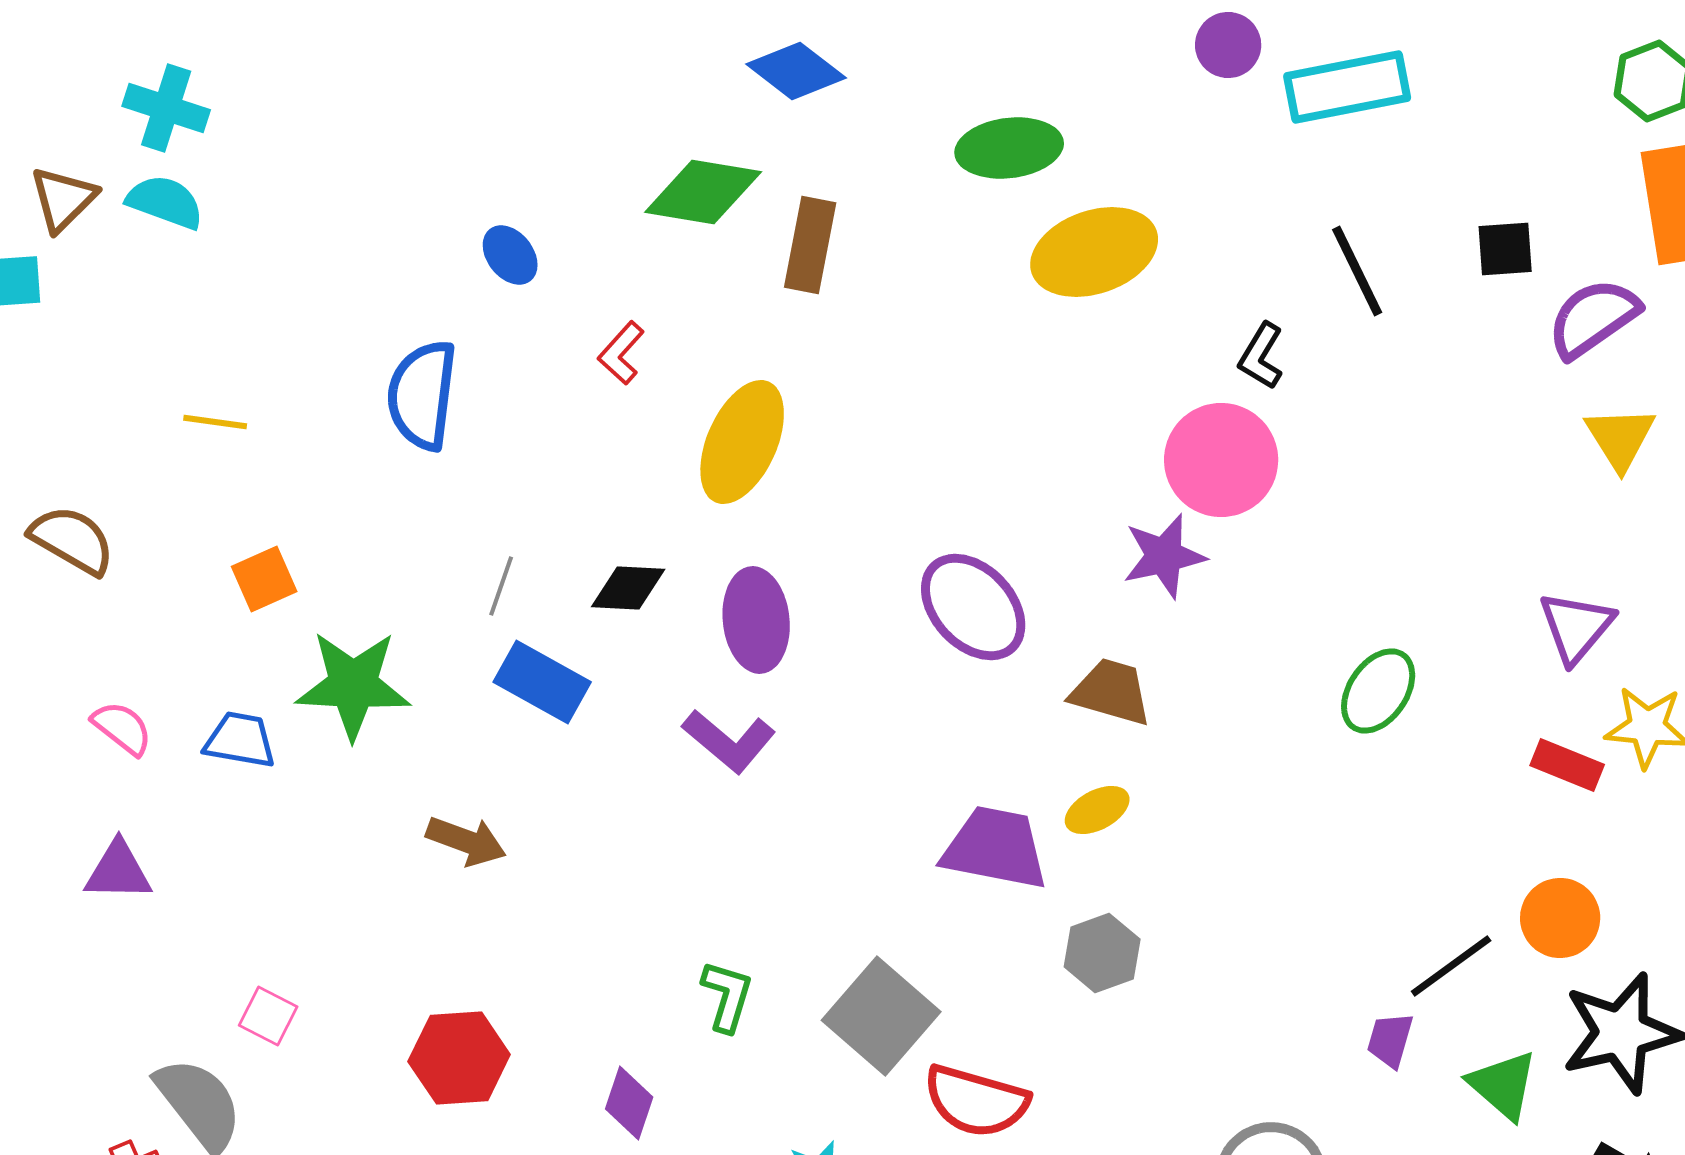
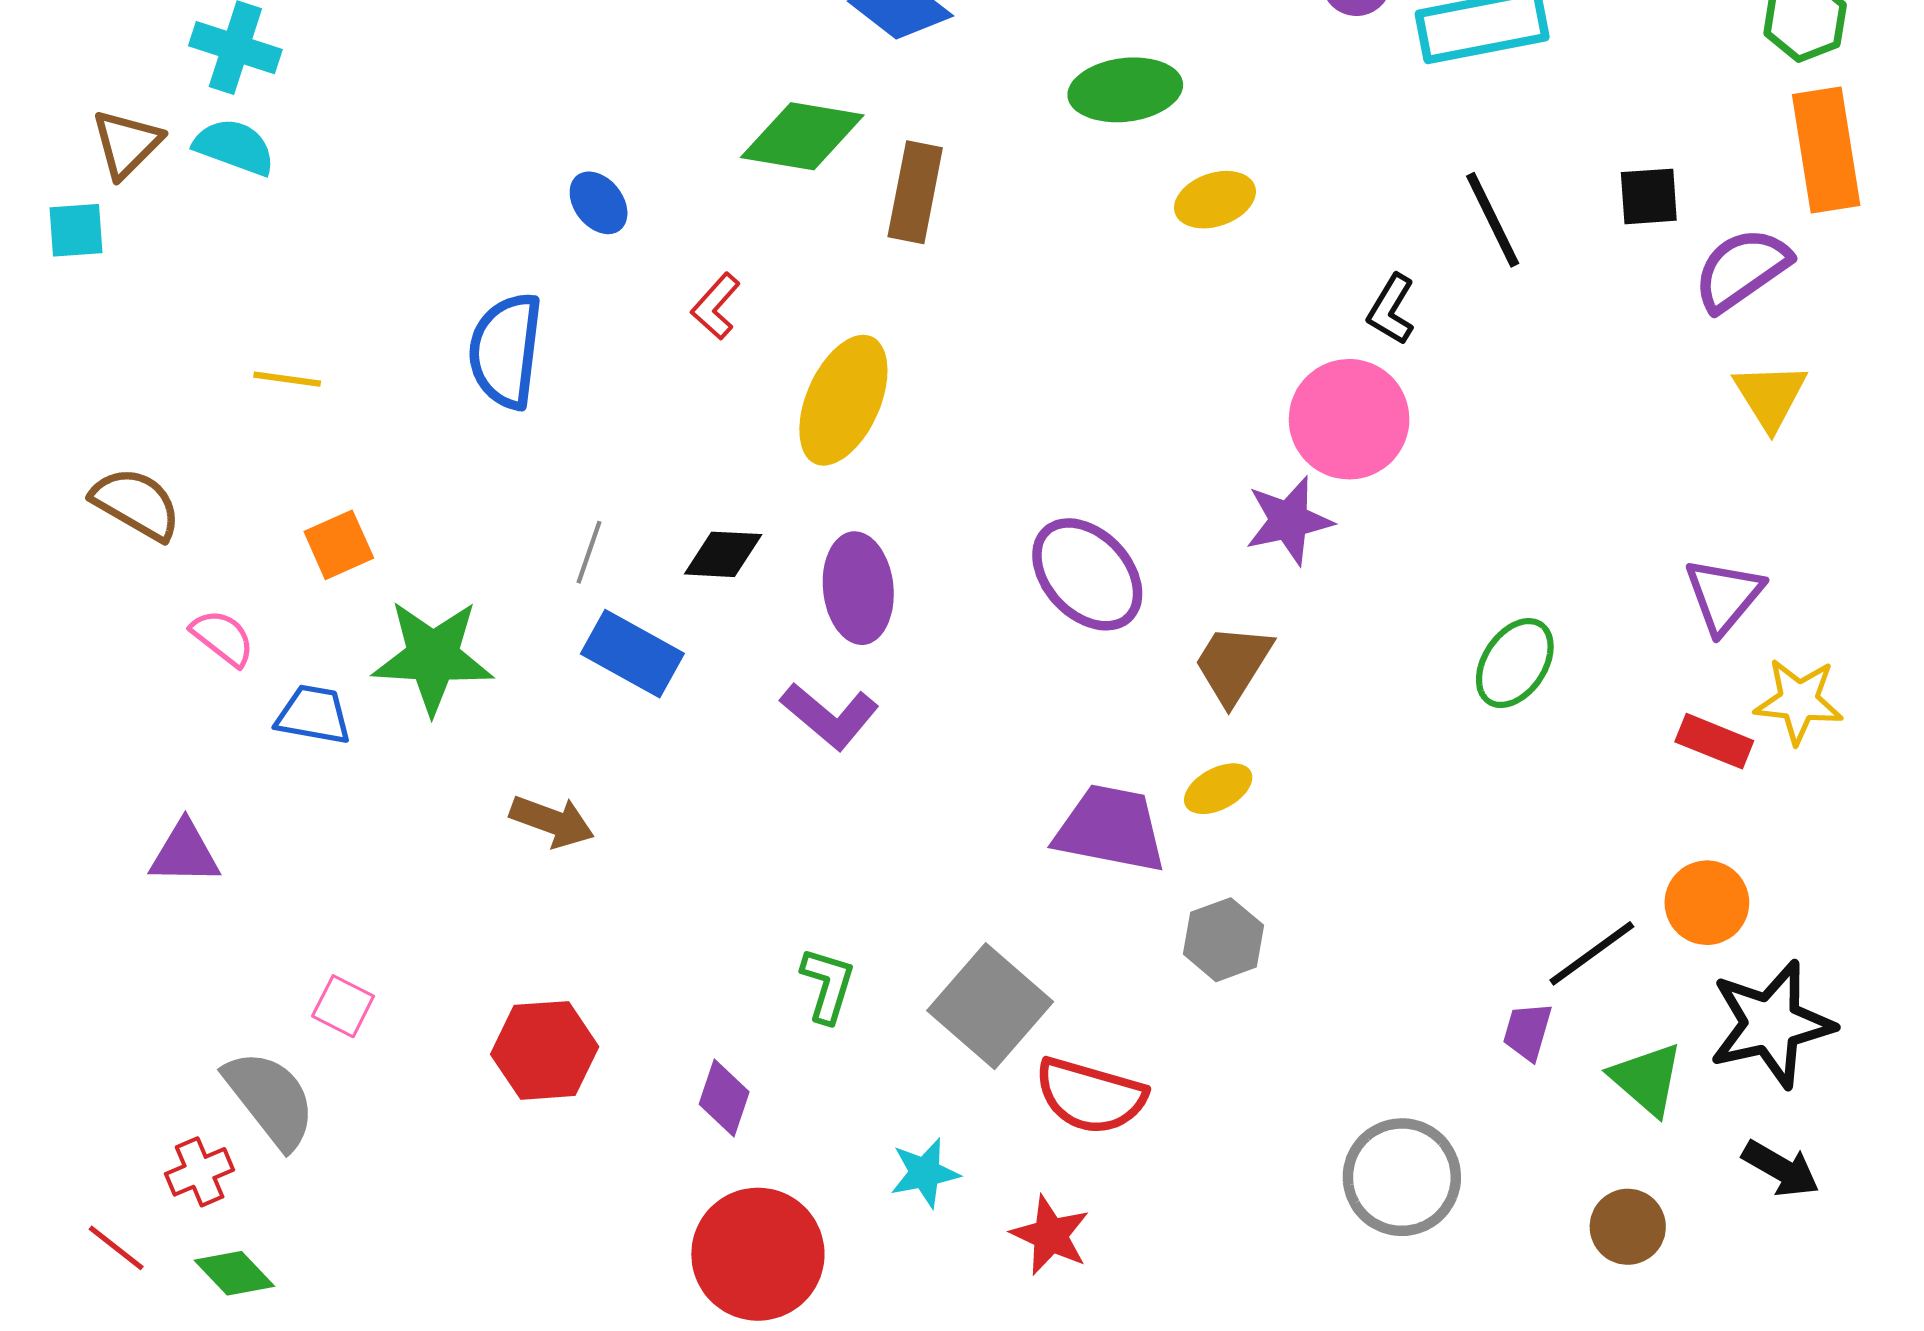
yellow ellipse: (1094, 252) -> (1215, 200), size x0.6
brown trapezoid: (1111, 692) -> (1233, 664), turned -74
pink semicircle: (122, 728) -> (223, 638), moved

